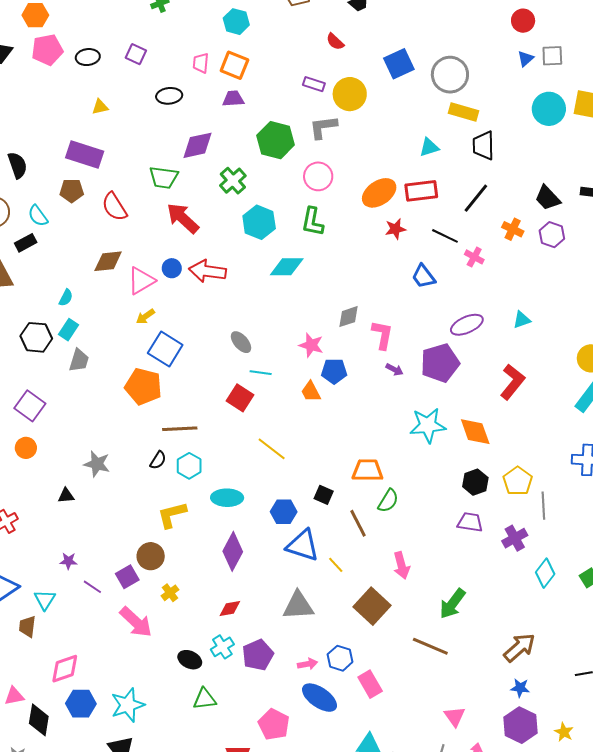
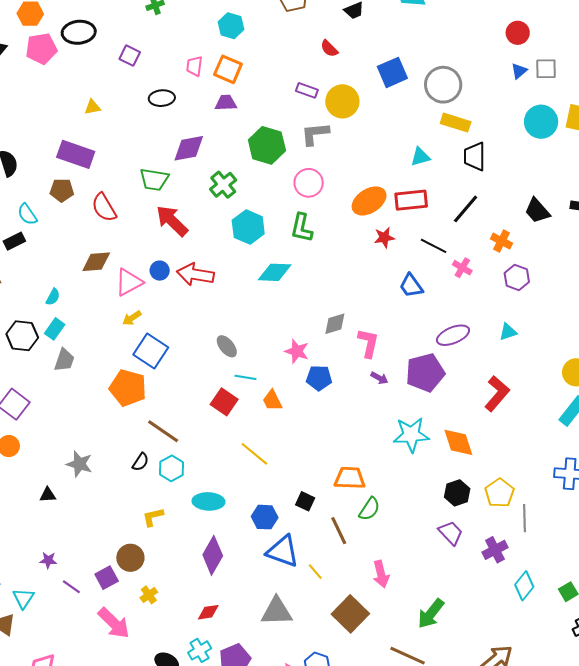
black ellipse: (88, 57) -> (79, 32), moved, size x1.4
purple hexagon: (552, 235) -> (517, 278), moved
orange trapezoid: (311, 392) -> (272, 400), moved
brown line: (180, 429) -> (163, 431), turned 36
yellow L-shape: (172, 515) -> (153, 517), size x0.7
purple trapezoid: (470, 522) -> (451, 533), turned 36

